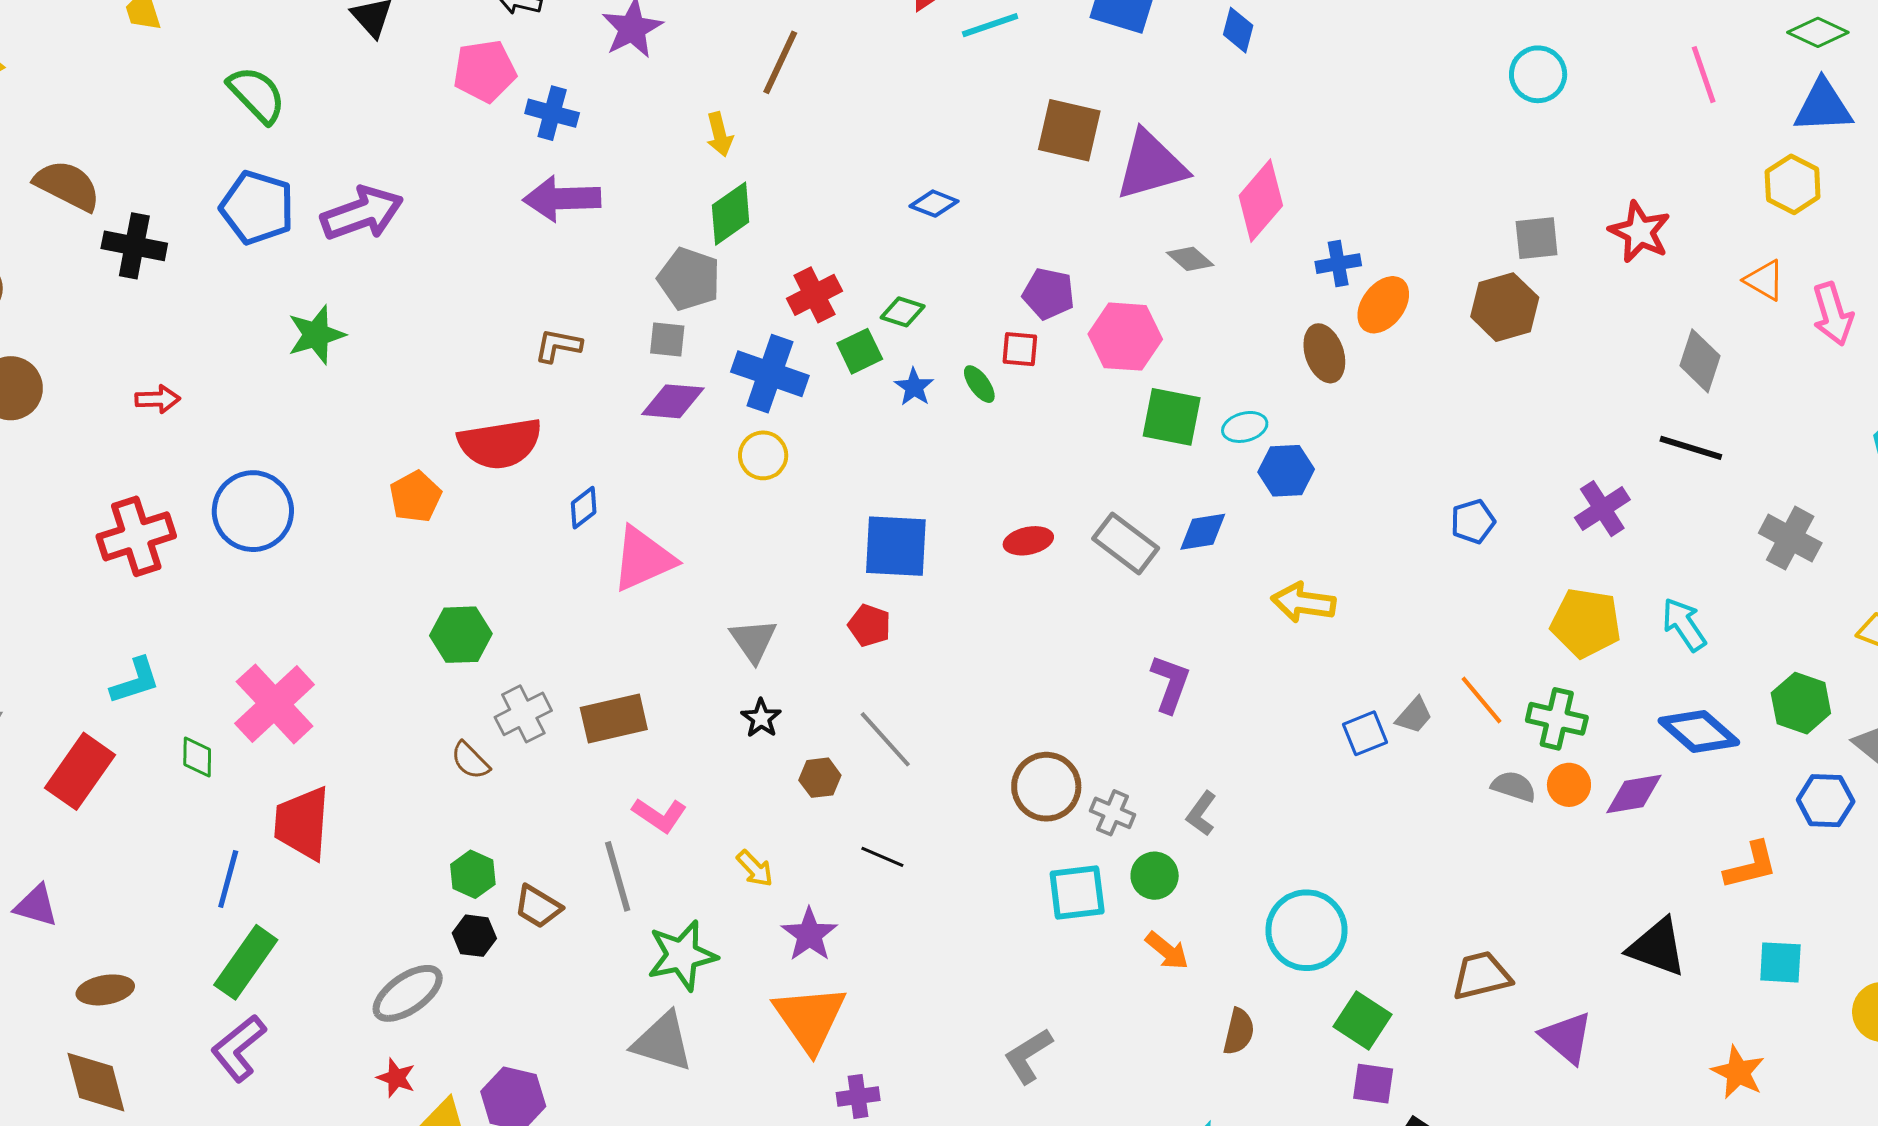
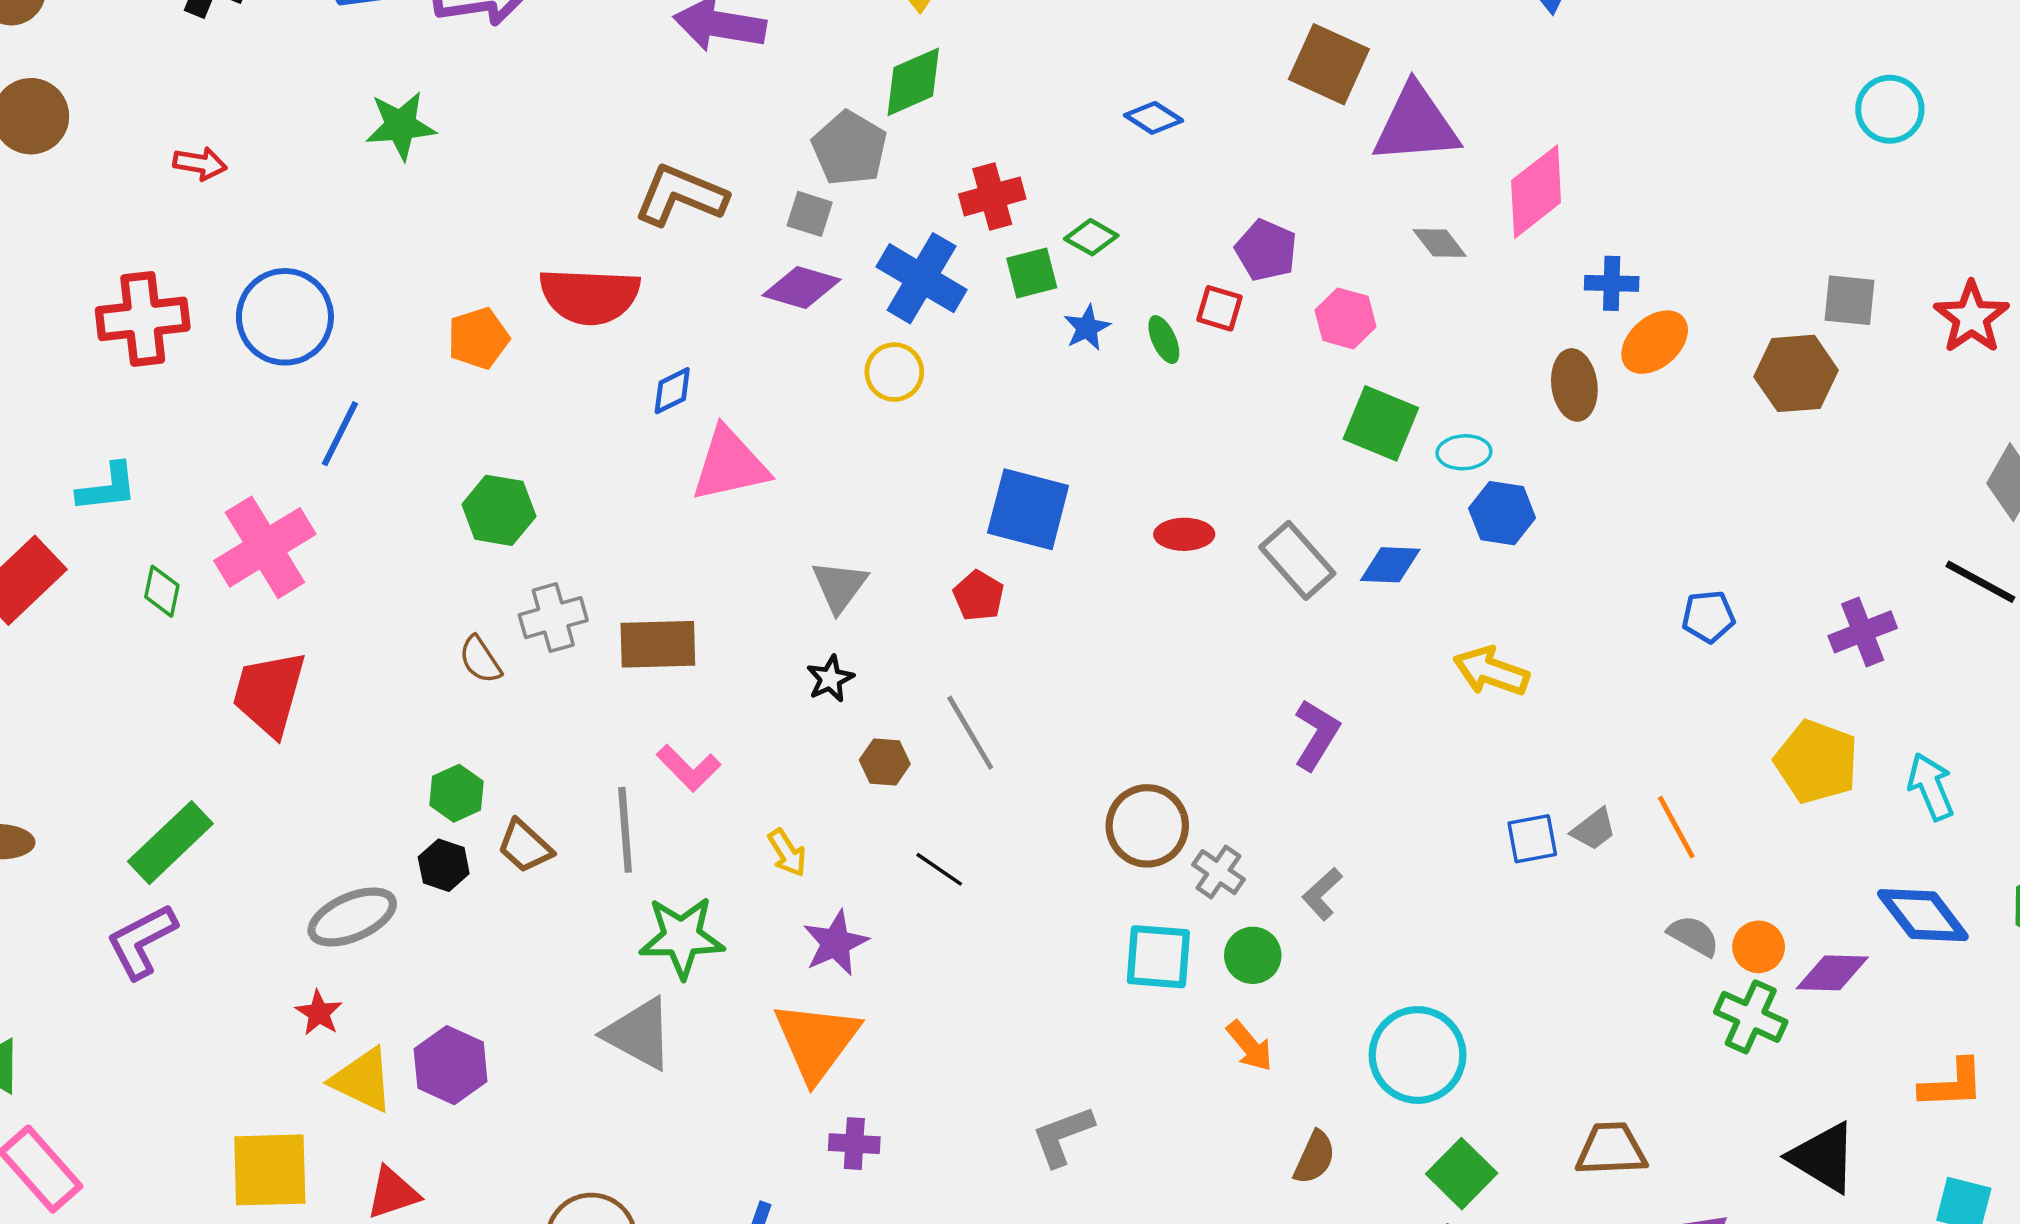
pink hexagon: (1125, 337) -> (1346, 318), size x0.7
brown L-shape: (558, 346) -> (681, 195), size x1.6
green cross: (1557, 719) -> (1751, 1017), moved
blue line: (228, 879) -> (340, 434), moved

